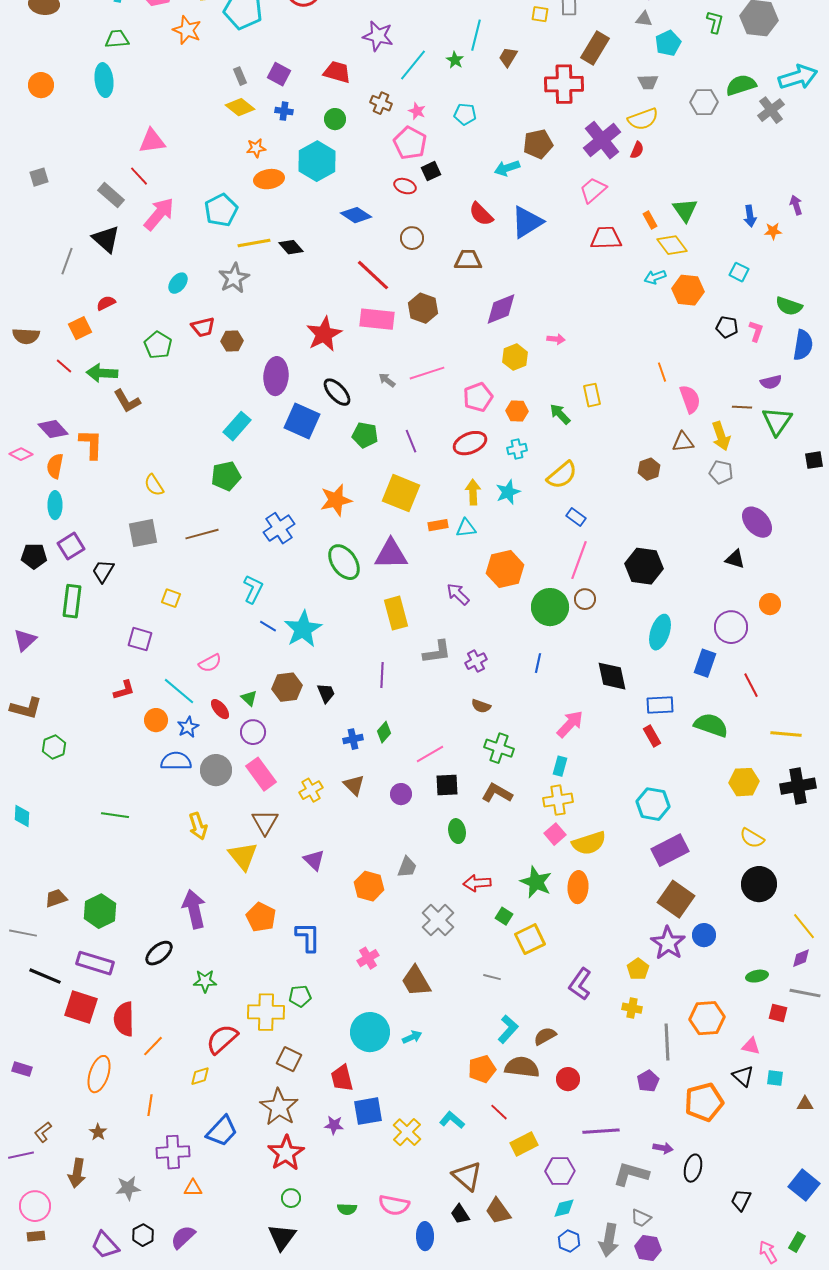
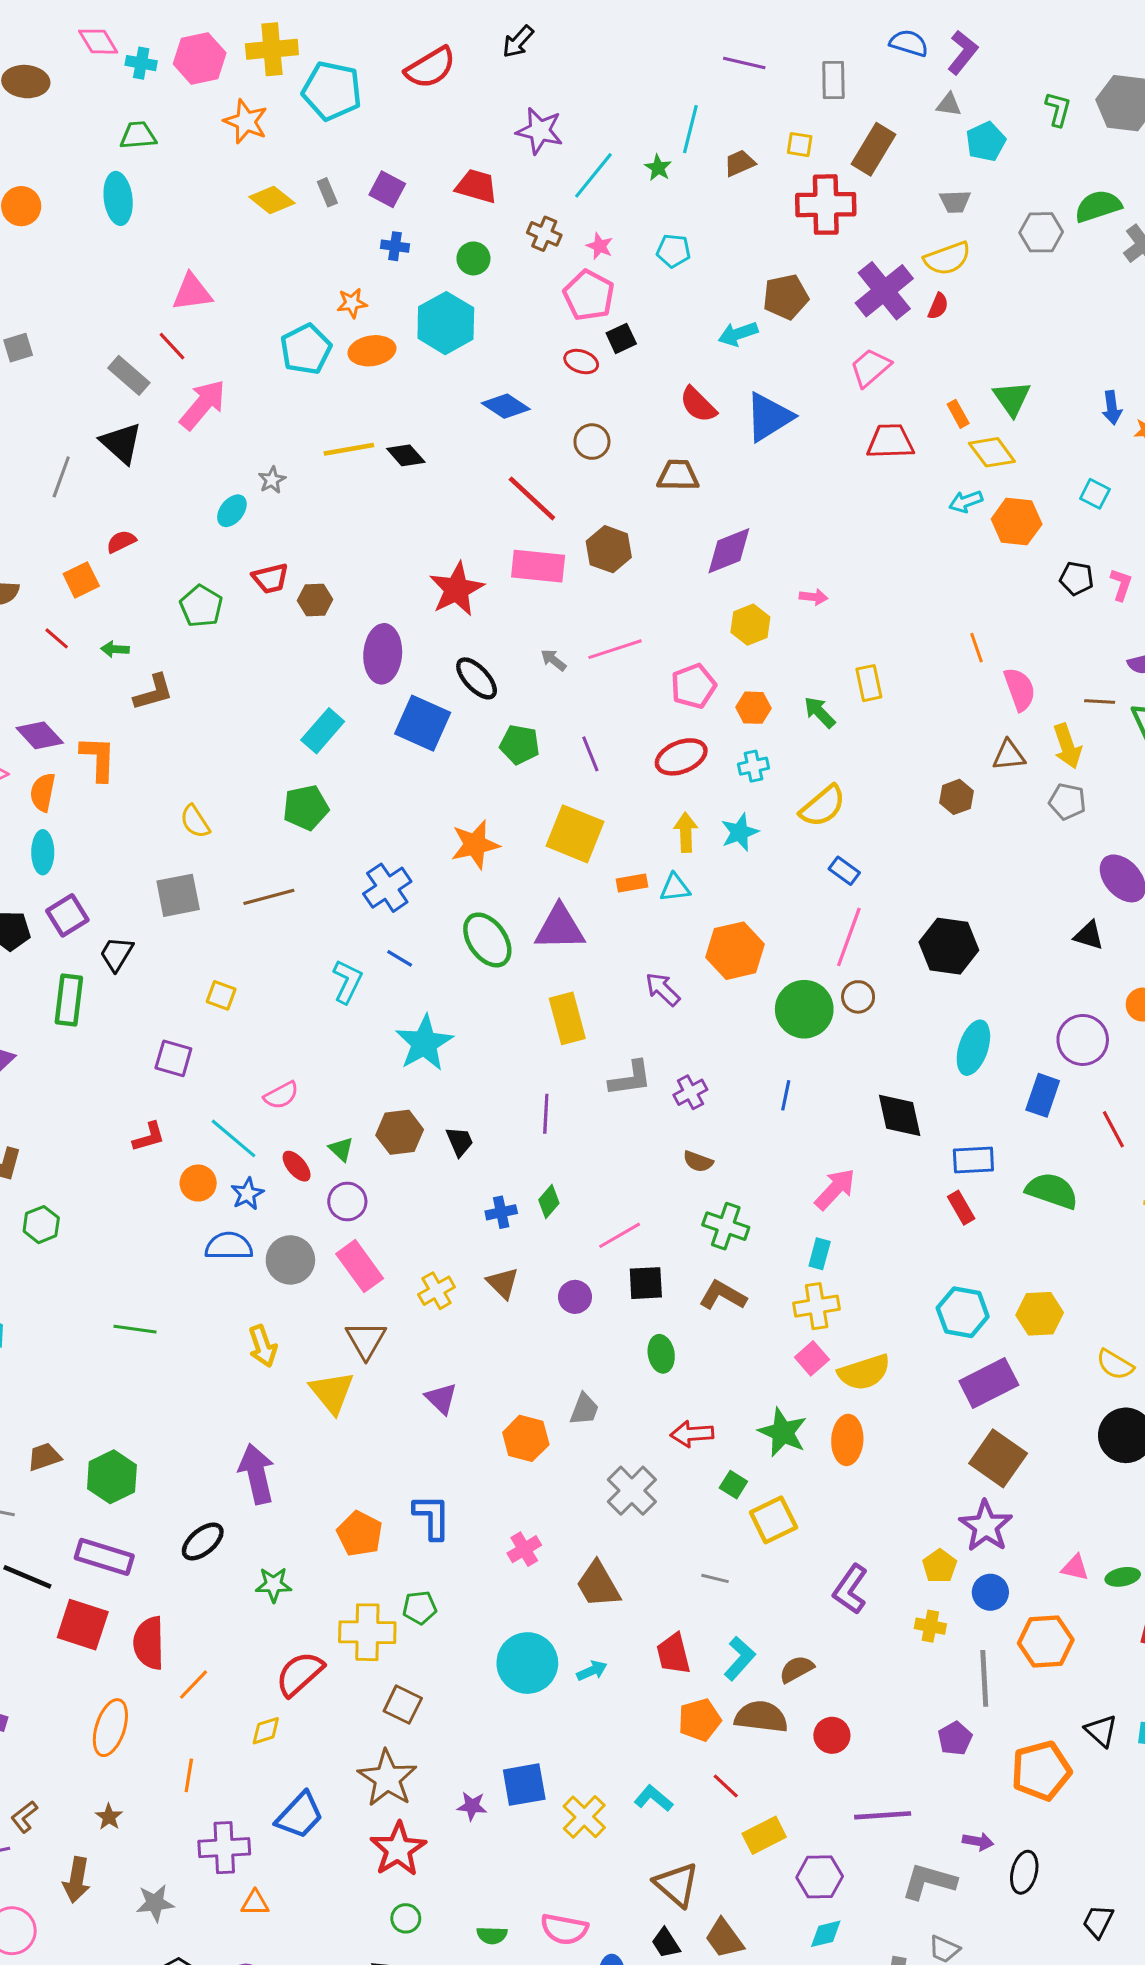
yellow square: (540, 14) -> (800, 145), moved
brown trapezoid: (508, 57) -> (740, 163), turned 35
yellow diamond: (240, 107) -> (272, 200), moved
cyan pentagon: (221, 210) -> (306, 349), moved
gray star: (234, 278) -> (272, 480), moved, size x0.6
green arrow: (102, 373) -> (115, 649), size x0.6
brown L-shape: (127, 401) -> (153, 692), turned -76
blue line: (268, 626) -> (400, 958), moved
yellow hexagon: (744, 782) -> (1040, 1314), moved
orange pentagon: (261, 917) -> (360, 1534), moved
blue circle: (704, 935) -> (990, 1592), moved
pink triangle: (751, 1046) -> (1075, 1568), moved
red trapezoid: (342, 1078) -> (673, 1654), moved

